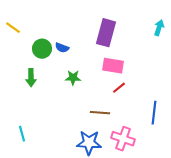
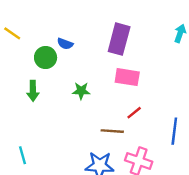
blue semicircle: (62, 48) -> (65, 44), moved
red line: (119, 88) -> (134, 113), moved

